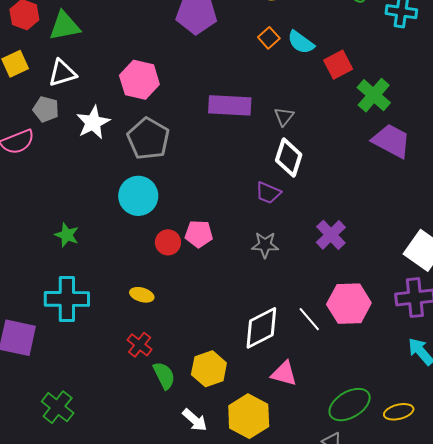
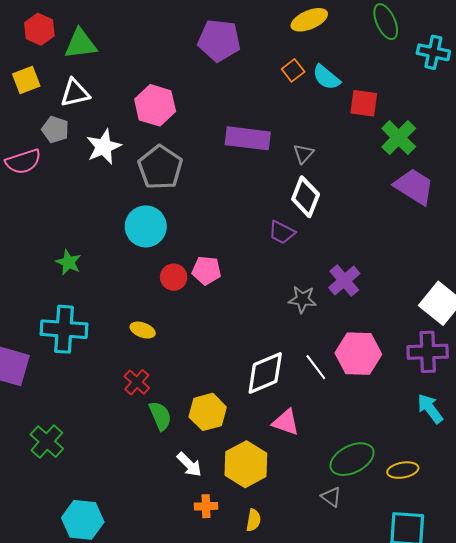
red square: (338, 65) -> (364, 103), turned 32
gray star: (265, 245) -> (302, 299), moved

